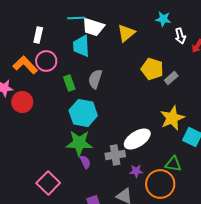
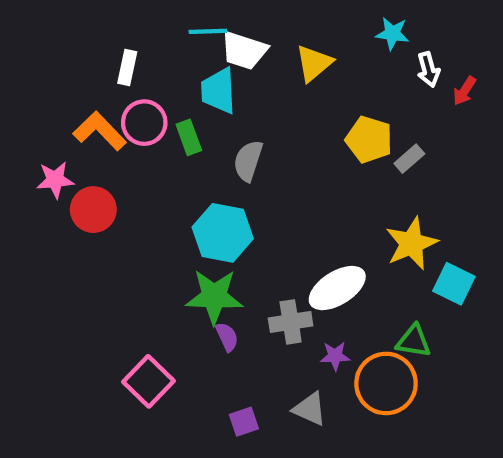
green rectangle: (69, 83) -> (189, 137), moved

